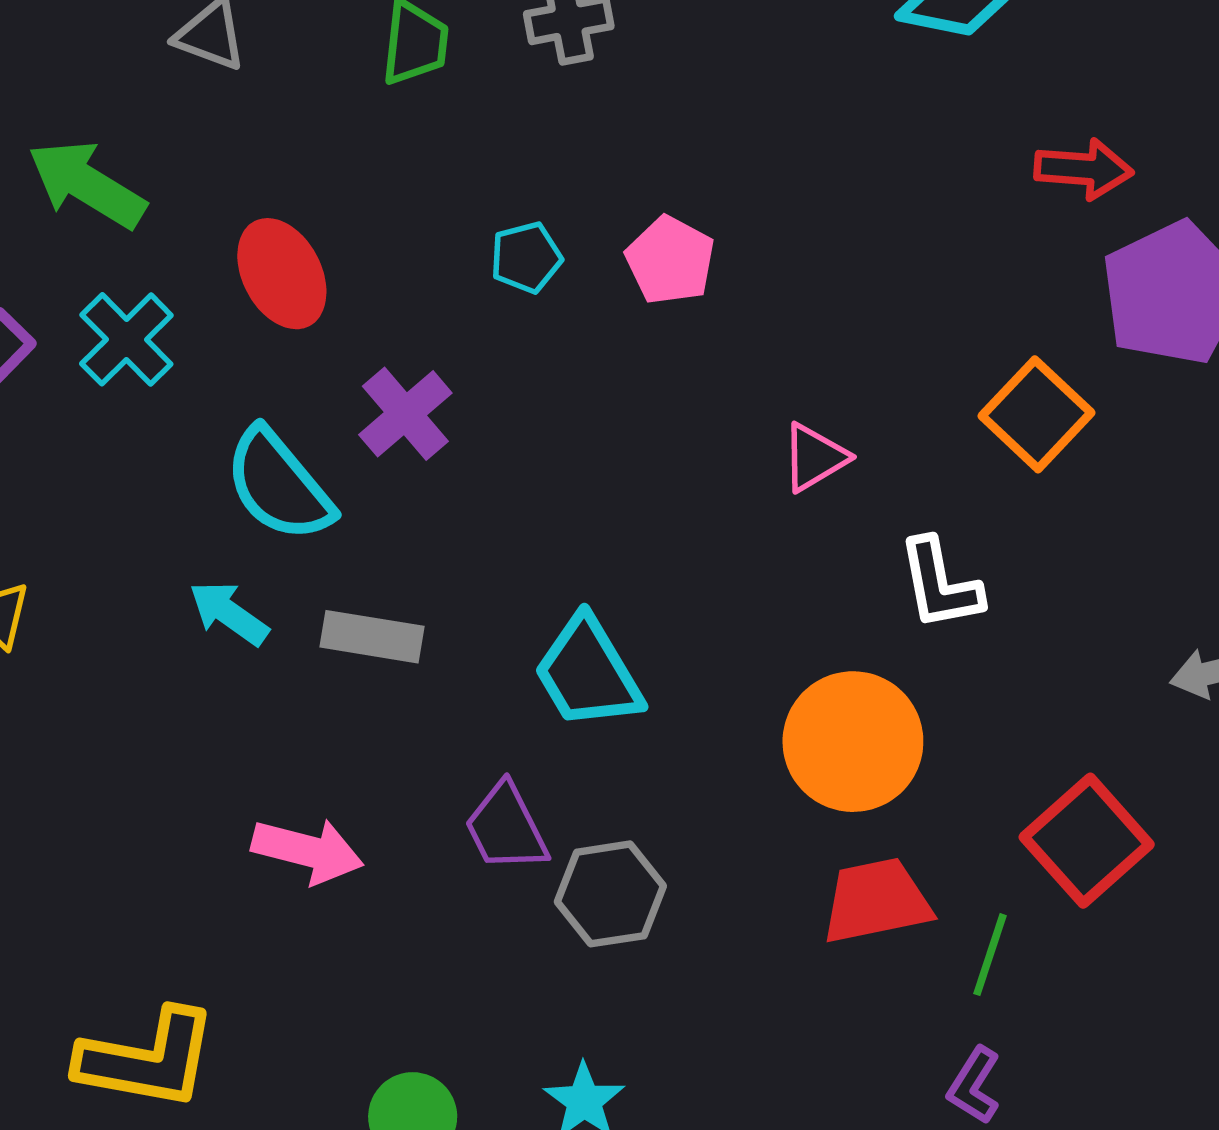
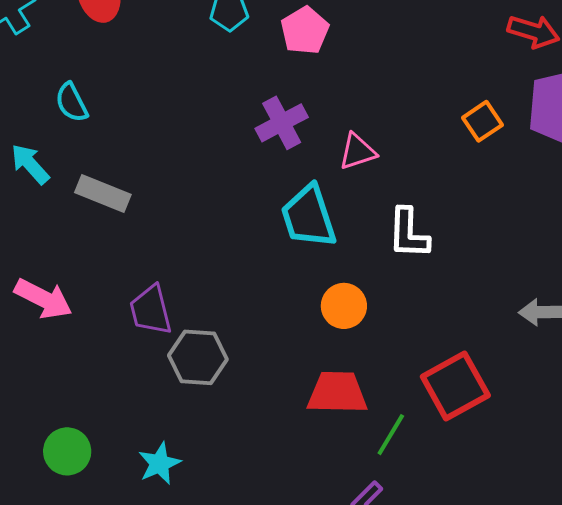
purple cross: (405, 414) -> (282, 123), moved
orange square: (1036, 414) -> (483, 121), moved, size x0.7
cyan semicircle: (279, 485) -> (72, 102), size x0.6
cyan trapezoid: (588, 673) -> (309, 217), moved
orange circle: (853, 742) -> (344, 306), size x0.6

